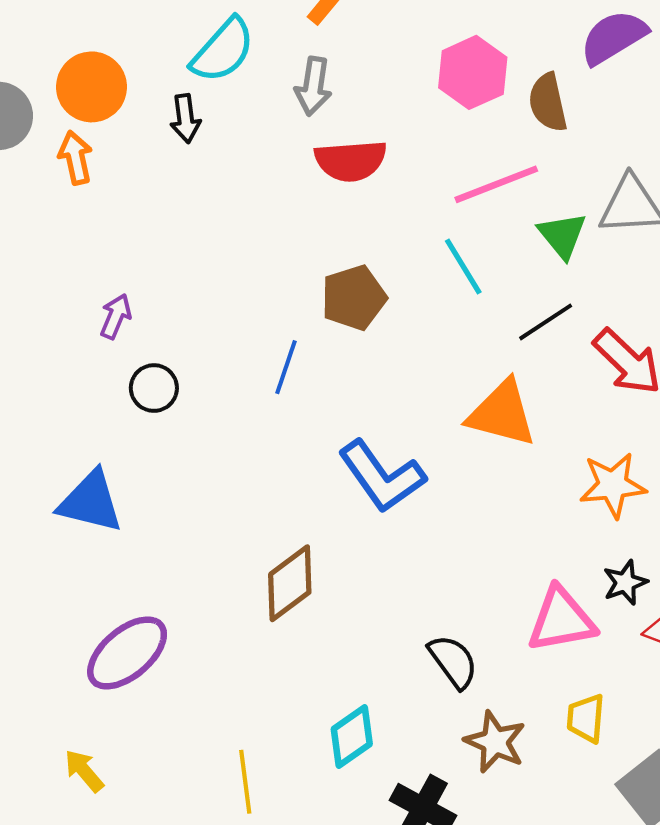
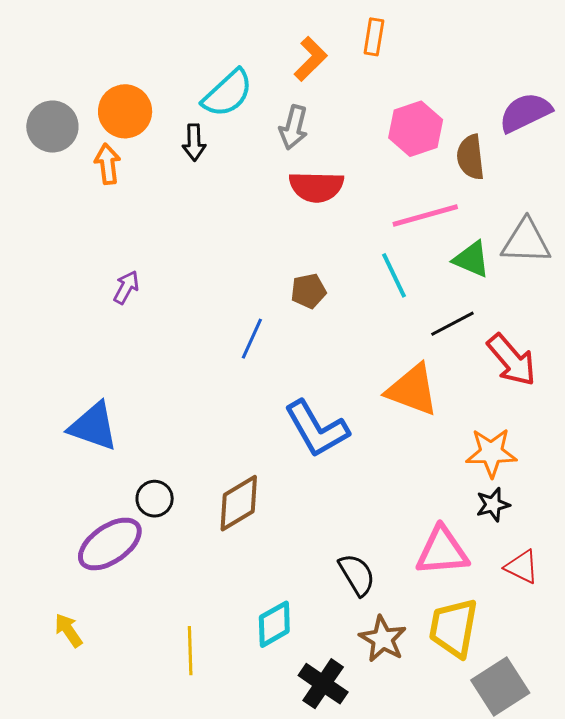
green triangle: (562, 235) -> (472, 259), turned -33
brown pentagon: (354, 298) -> (308, 291), size x0.7
black circle: (154, 388) -> (155, 499), moved
black star: (625, 583) -> (493, 505), moved
yellow trapezoid: (586, 718) -> (453, 628), size x1.6

